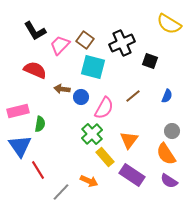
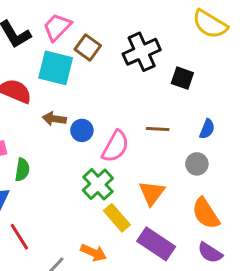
pink trapezoid: (60, 45) -> (57, 27), moved
cyan square: (93, 67) -> (56, 68), moved
brown line: (133, 96) -> (158, 129), turned 42
gray circle: (172, 131) -> (197, 164), moved

